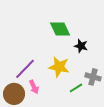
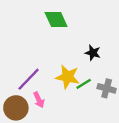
green diamond: (60, 29) -> (56, 20), moved
green line: (76, 88) -> (84, 84), moved

